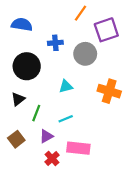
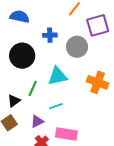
cyan triangle: (66, 86) -> (57, 76), size x1.5
black triangle: (18, 99) -> (14, 101), moved
green line: (36, 113) -> (33, 88), moved

